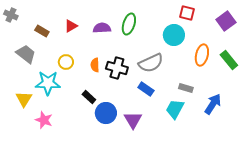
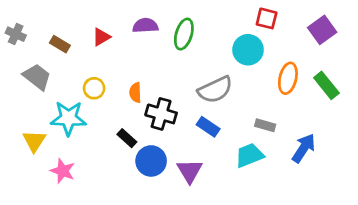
gray cross: (11, 15) -> (16, 34), moved
purple semicircle: (102, 28) -> (145, 26), moved
black cross: (117, 68) -> (161, 114), moved
cyan trapezoid: (175, 109) -> (249, 155), turned 40

